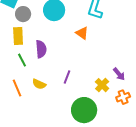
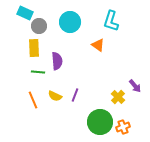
green line: (22, 60) -> (38, 72), turned -56
purple line: (67, 77) -> (75, 95), moved
orange cross: (123, 97) -> (123, 127), moved

